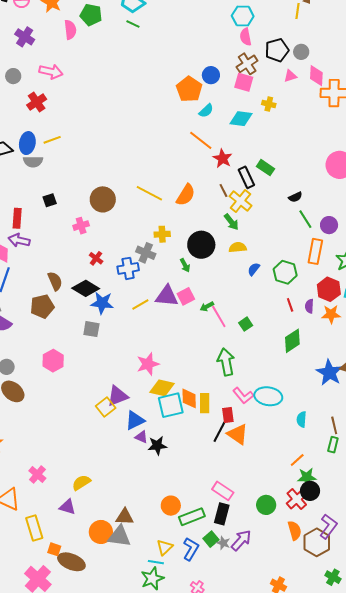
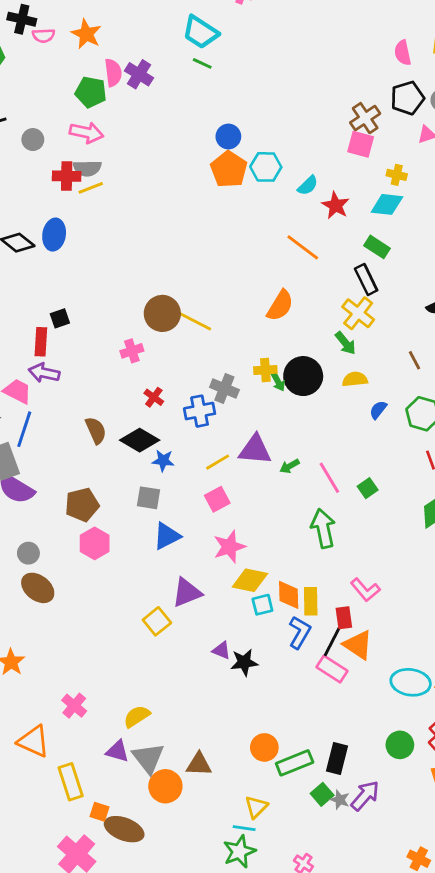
green pentagon: (91, 15) -> (91, 92), moved
cyan hexagon: (243, 16) -> (266, 167), moved
purple cross: (25, 37) -> (139, 74), moved
pink semicircle: (246, 37) -> (403, 53), moved
blue circle: (211, 75) -> (228, 137), moved
orange pentagon: (189, 89) -> (229, 169), moved
red cross: (37, 102) -> (67, 176), turned 36
cyan diamond: (241, 119) -> (387, 204), moved
yellow line: (52, 140) -> (91, 188), moved
orange line: (201, 140) -> (303, 247), moved
red star: (223, 158) -> (336, 205), moved
gray semicircle: (33, 162) -> (87, 168), moved
green rectangle: (266, 168) -> (377, 247), moved
brown line: (223, 190) -> (414, 360), moved
yellow line: (149, 193) -> (193, 320), moved
black square: (50, 200) -> (60, 318), moved
yellow cross: (162, 234) -> (265, 370), moved
green arrow: (185, 265) -> (278, 382), moved
pink square: (186, 296) -> (217, 499), moved
blue star: (102, 303) -> (163, 461), size x0.7
brown pentagon: (42, 306) -> (82, 505), moved
green arrow: (207, 306) -> (290, 466), moved
green arrow: (226, 362) -> (323, 528), moved
cyan ellipse: (268, 396) -> (411, 682), moved
cyan square: (171, 405) -> (262, 605), size x0.6
yellow square: (106, 407) -> (157, 621), moved
blue triangle: (135, 420) -> (167, 536), moved
pink rectangle: (223, 491) -> (332, 669), moved
gray triangle: (119, 536) -> (148, 758), moved, turned 45
blue L-shape: (191, 549) -> (300, 632), moved

